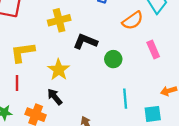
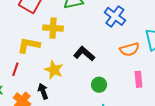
yellow cross: (59, 20) -> (53, 28), moved
green circle: (113, 59) -> (99, 85), moved
yellow star: (59, 70) -> (54, 70), turned -30

